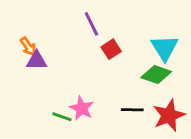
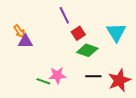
green diamond: (156, 75) -> (87, 50), moved
pink star: (82, 108) -> (57, 75), turned -30

